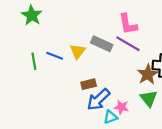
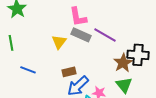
pink L-shape: (128, 24) -> (78, 17), moved
blue line: (55, 56) -> (28, 70), moved
green line: (34, 61) -> (11, 43), moved

